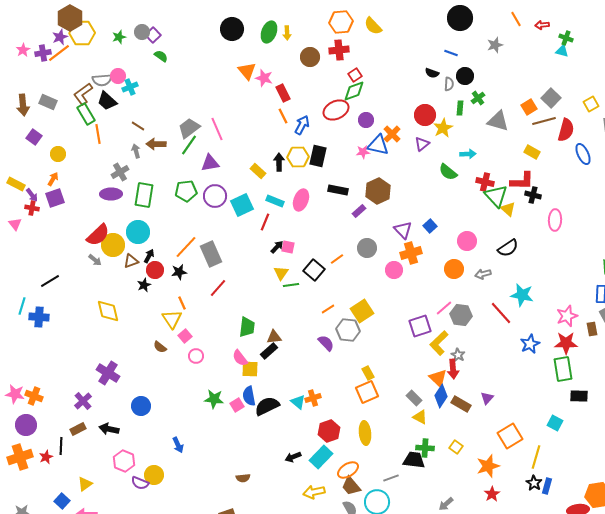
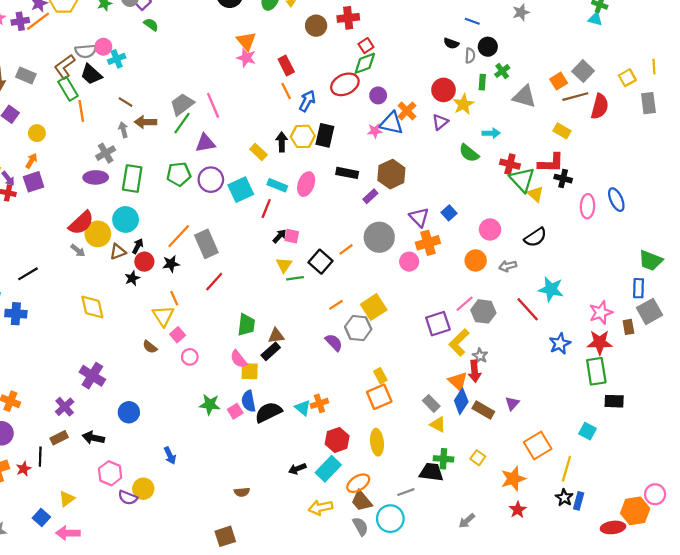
pink star: (264, 78) -> (246, 58), moved
blue ellipse: (583, 154) -> (616, 200), moved
gray circle: (367, 248) -> (379, 237), size x1.4

